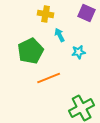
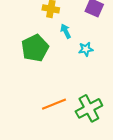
orange line: (49, 78) -> (54, 104), moved

